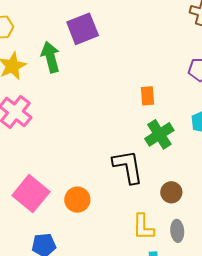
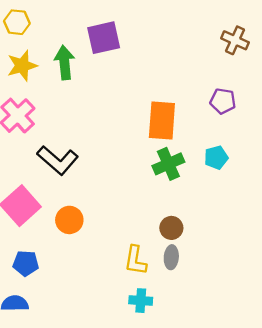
orange rectangle: (147, 96) -> (162, 120), size x1.8
black L-shape: (128, 167) -> (58, 160), moved, turned 132
gray ellipse: (177, 231) -> (171, 257), moved

